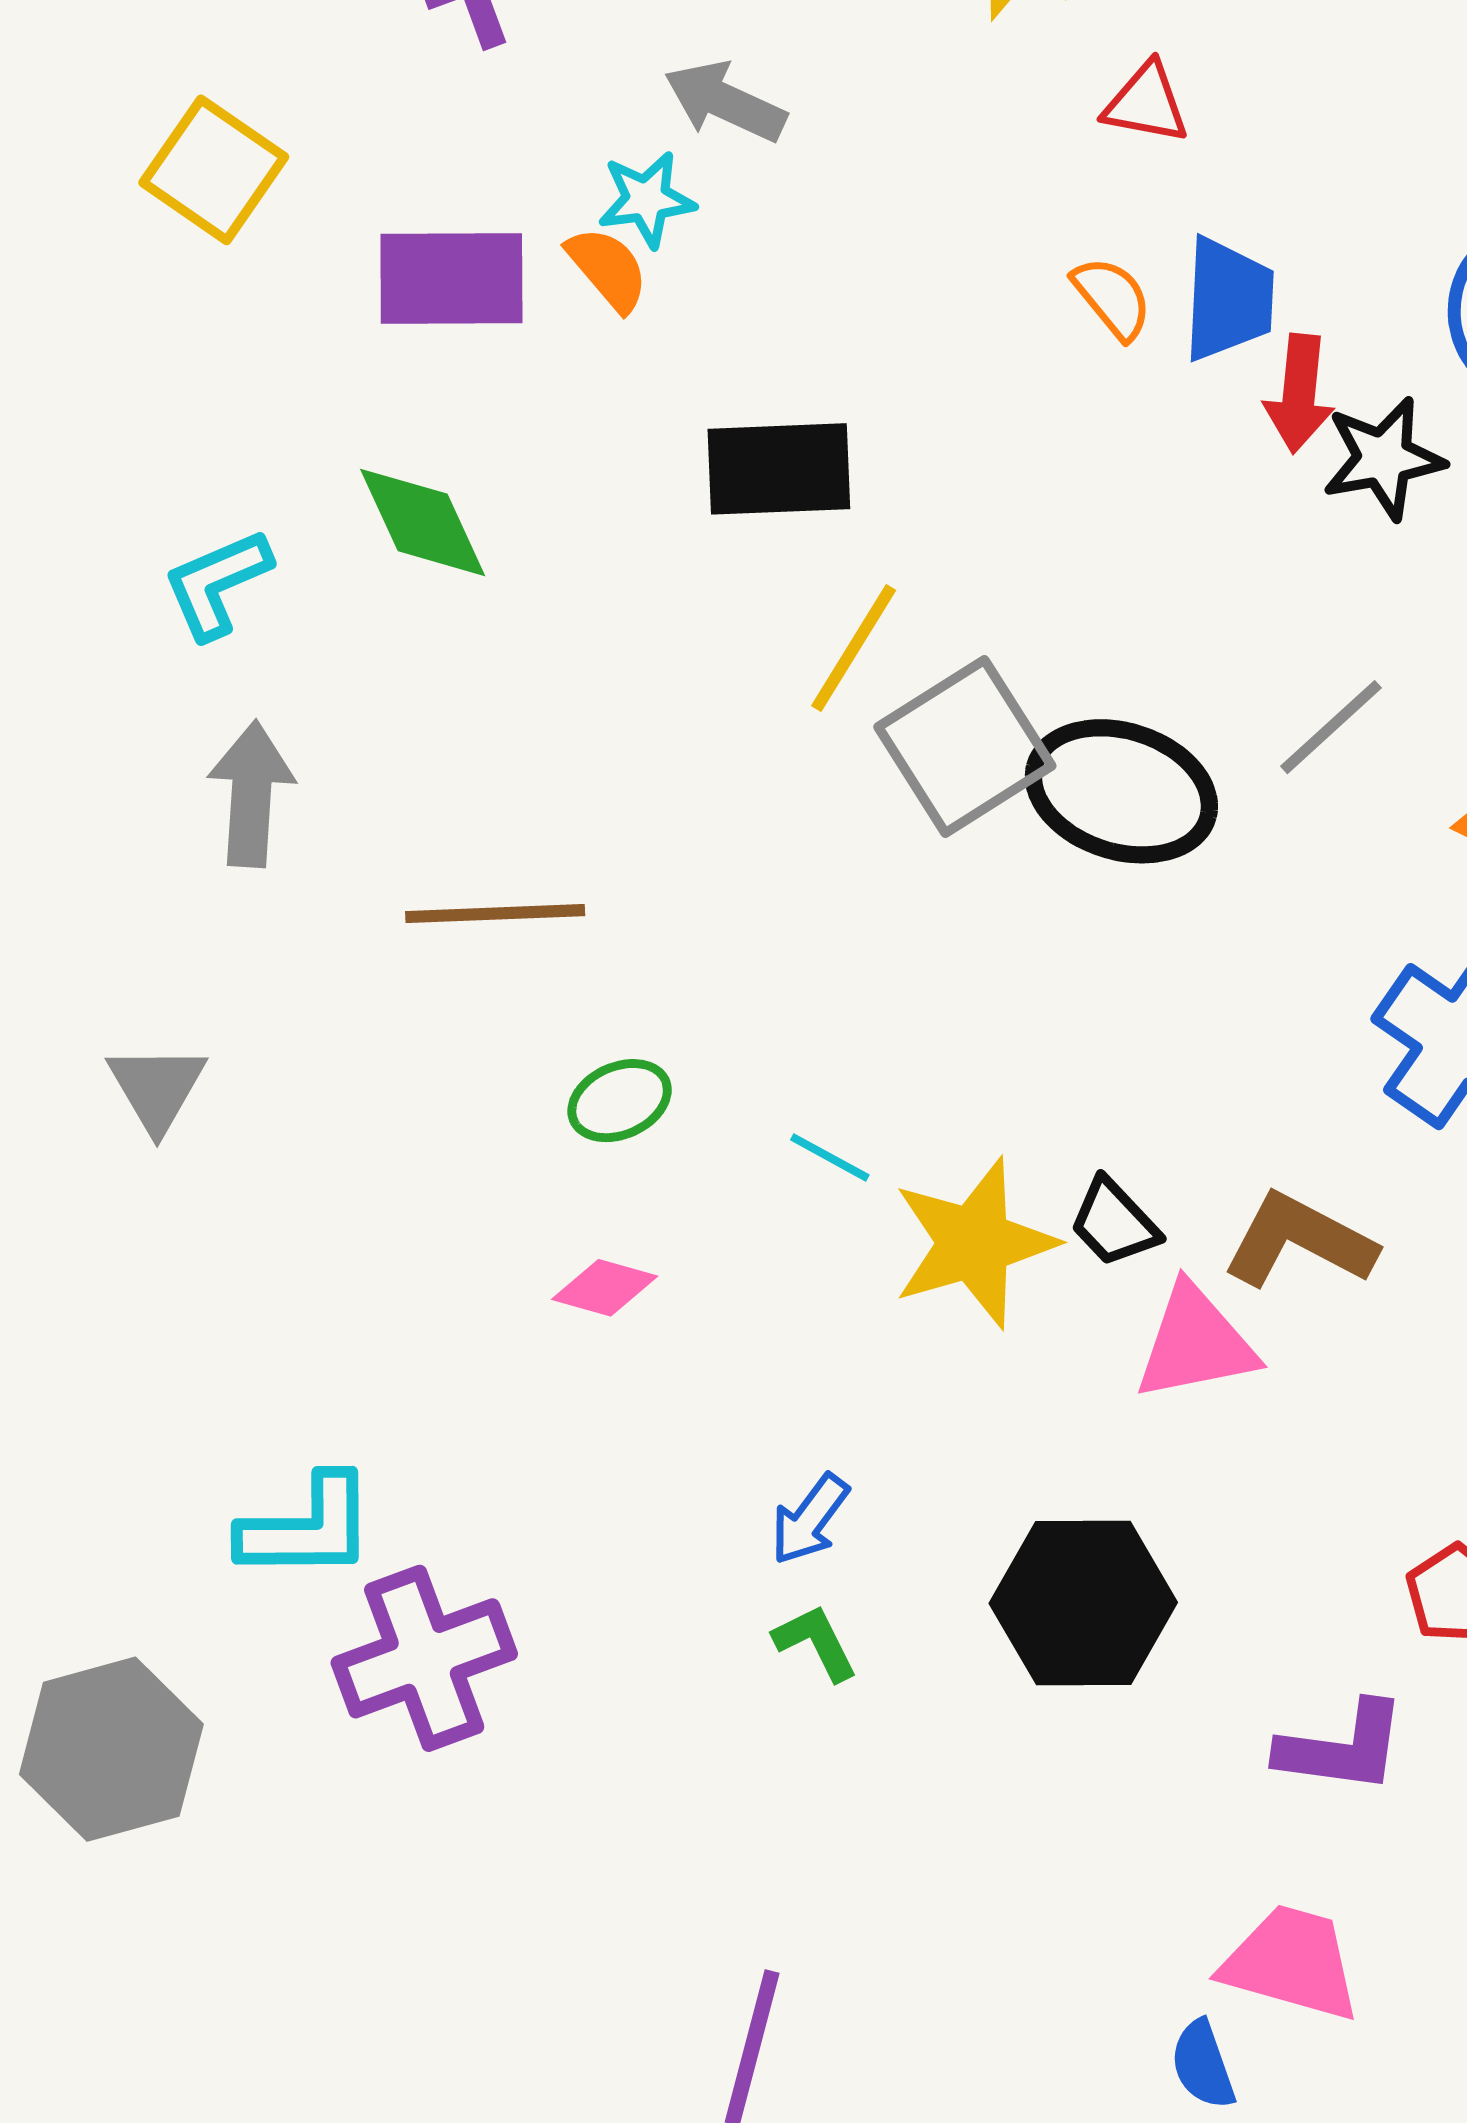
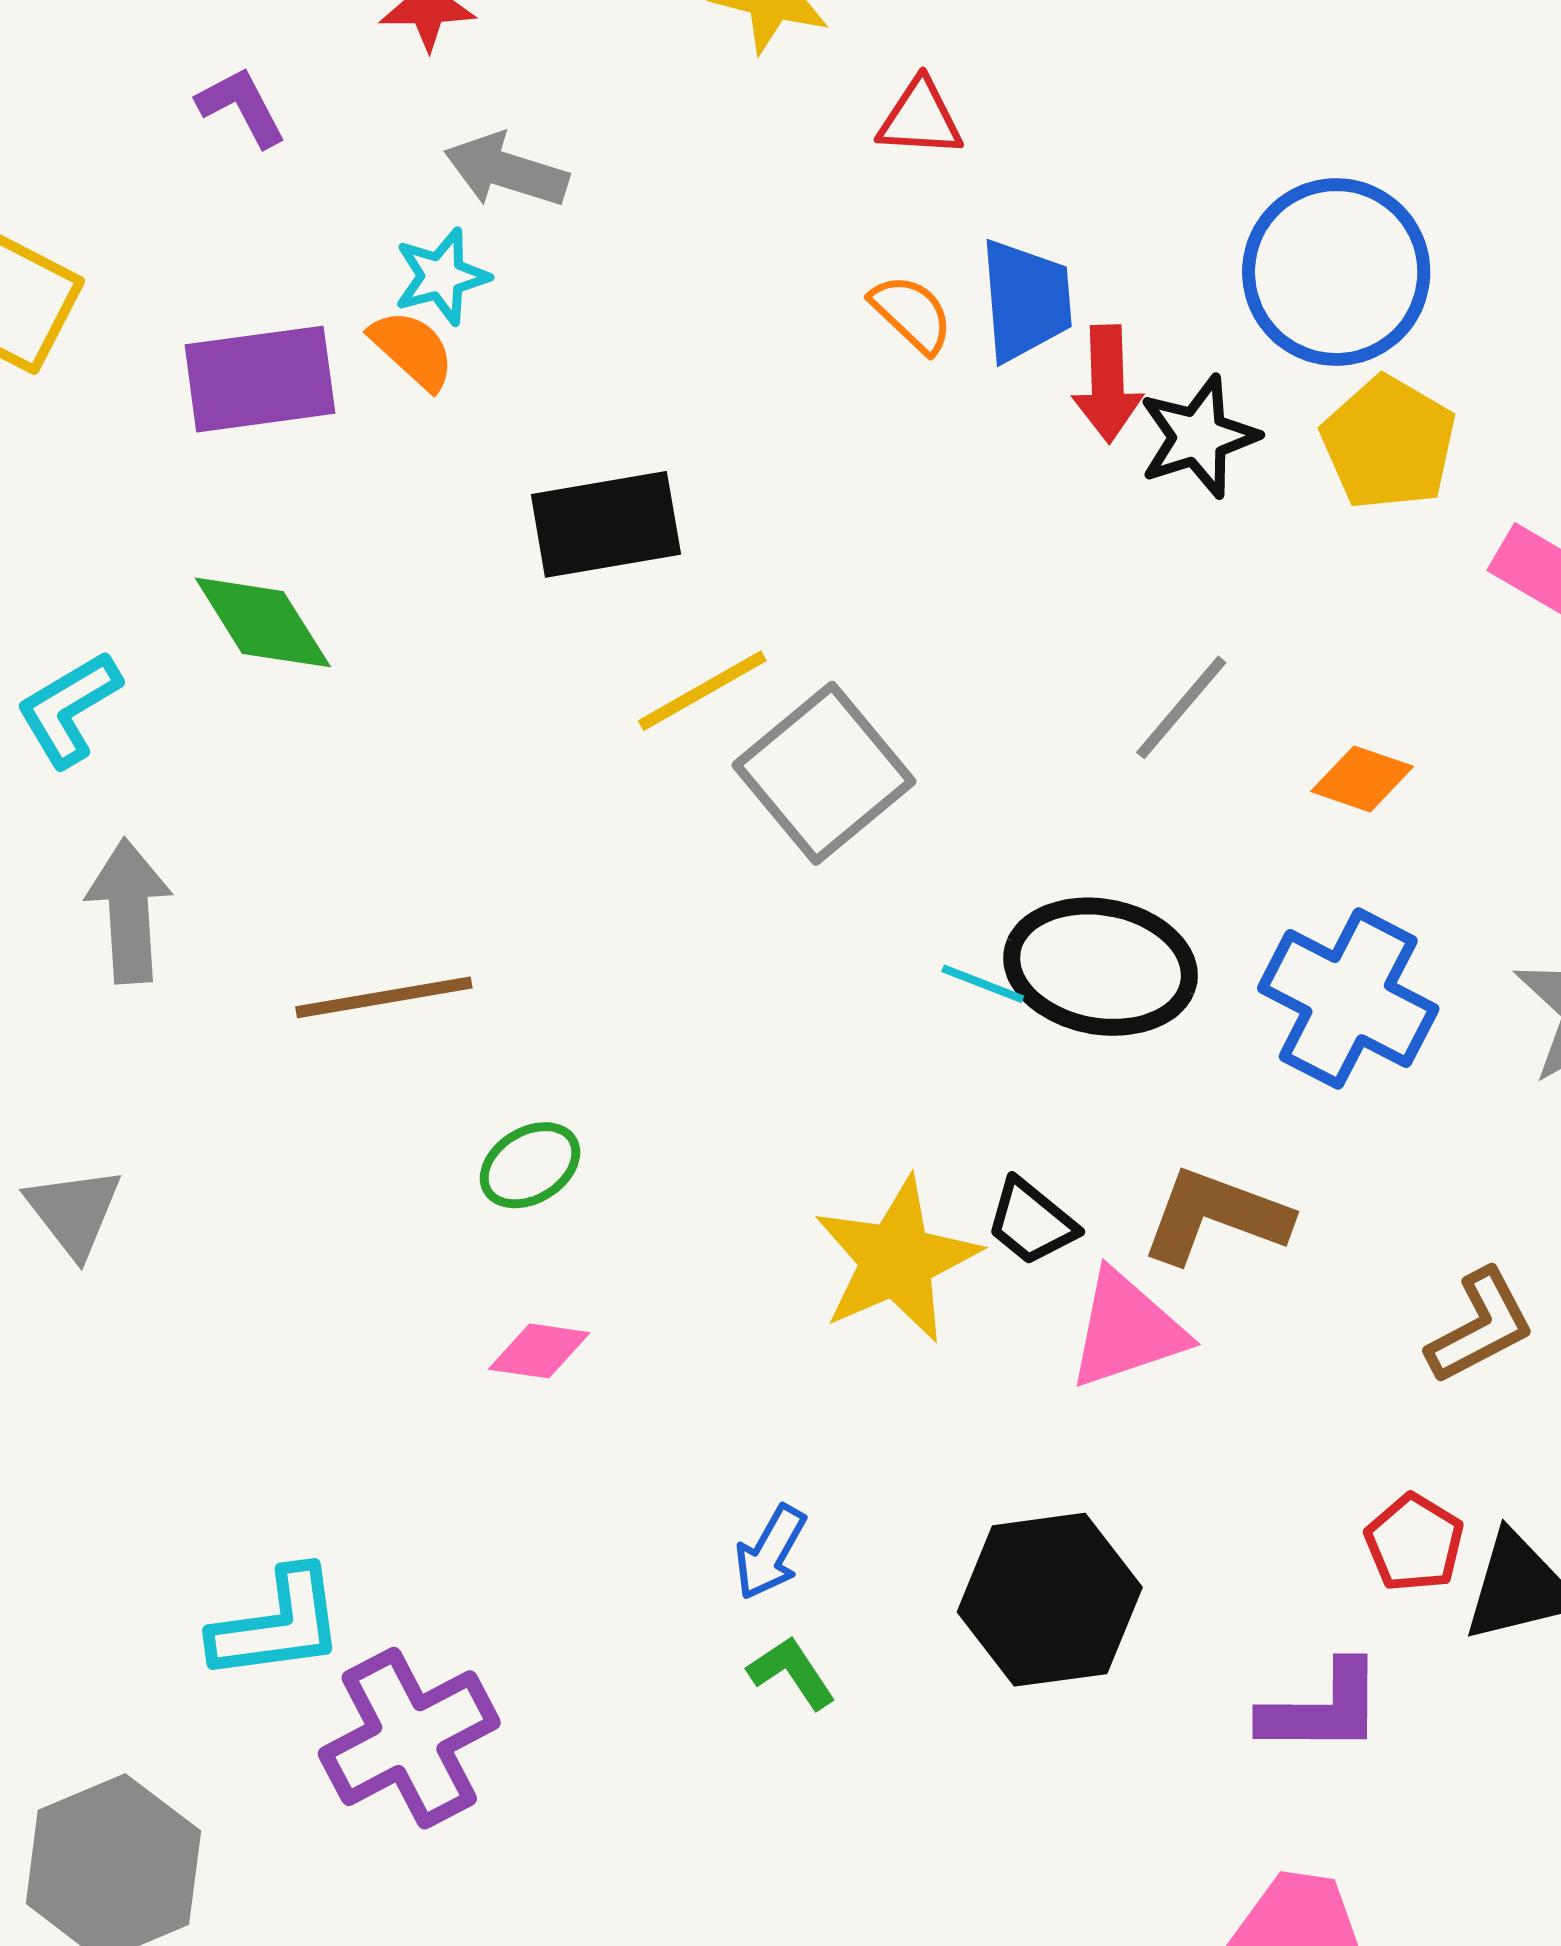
yellow line: (854, 648) -> (702, 691), turned 36
black ellipse: (1121, 791) -> (1101, 967), moved
cyan line: (830, 1157) -> (983, 984), moved

